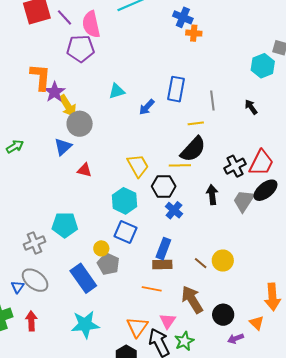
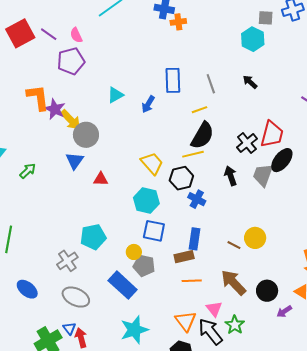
pink semicircle: (91, 24) -> (76, 35), size x0.6
brown rectangle: (162, 265) -> (184, 257), moved
blue triangle: (18, 287) -> (69, 328), moved

